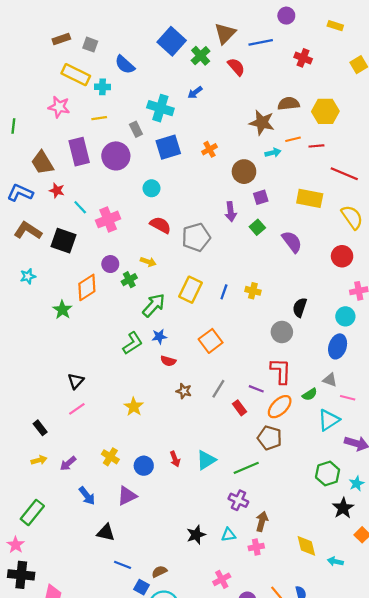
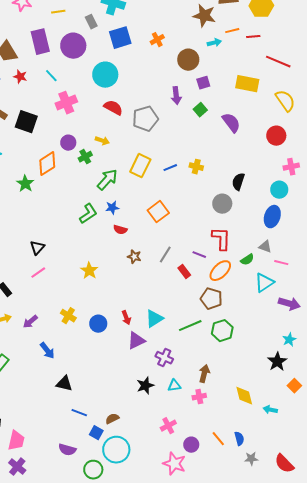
cyan circle: (152, 188) -> (105, 75), size x1.6
cyan line: (80, 207) -> (51, 76), moved
blue line: (224, 292) -> (170, 168), turned 48
green hexagon: (328, 473) -> (222, 331), moved
purple triangle: (127, 496) -> (136, 341), moved
purple cross: (238, 500) -> (164, 358), moved

